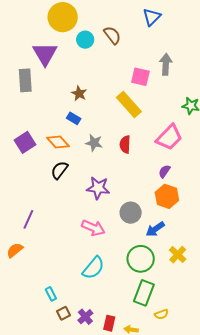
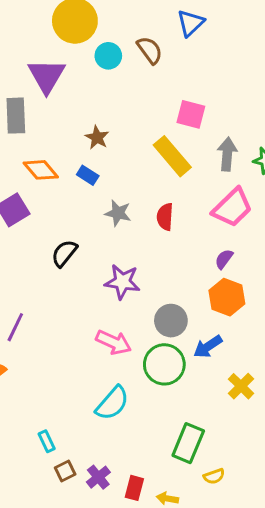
blue triangle: (152, 17) -> (191, 23), moved
gray arrow: (166, 64) -> (227, 154), moved
orange diamond: (58, 142) -> (41, 170), moved
green circle: (141, 259) -> (164, 364), moved

